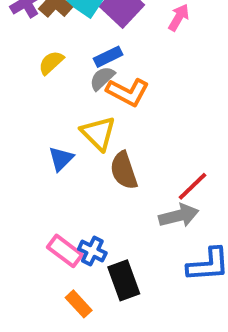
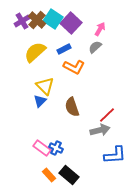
yellow semicircle: (51, 63) -> (35, 52), size x1.6
gray semicircle: (102, 78) -> (95, 47), moved
yellow triangle: (98, 133) -> (45, 86), moved
black rectangle: (124, 280) -> (69, 175), moved, turned -30

